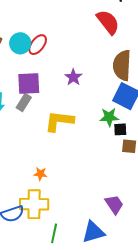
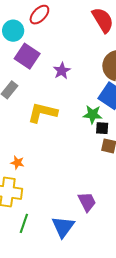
red ellipse: (38, 45) -> (39, 15), moved
purple square: (29, 83) -> (27, 56), moved, turned 30
blue triangle: (93, 232) -> (63, 227), turned -45

